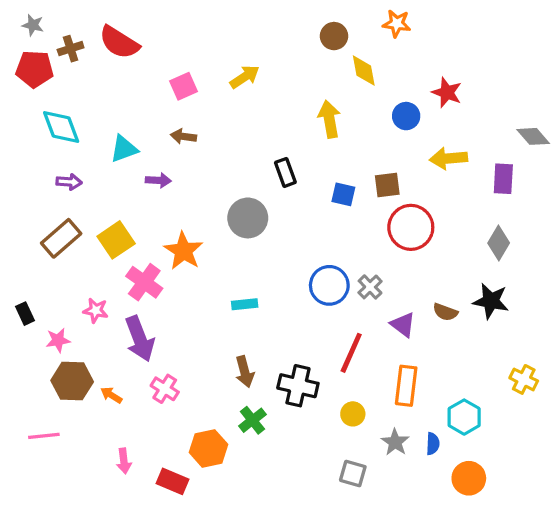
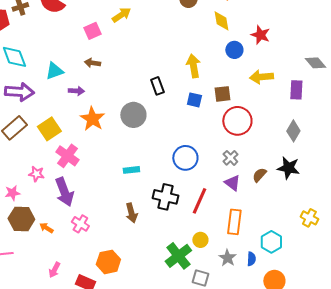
yellow diamond: (364, 71) -> (221, 21), moved
yellow arrow: (245, 77) -> (121, 15), moved
yellow arrow: (329, 119) -> (193, 66), moved
purple arrow: (69, 182) -> (19, 92), size x1.8
orange star: (183, 251) -> (92, 119), moved
gray cross: (370, 287) -> (230, 158), moved
brown semicircle: (445, 312) -> (259, 175), turned 112
black cross: (298, 386) -> (165, 197), moved
green cross: (252, 420) -> (178, 256), moved, size x1.5
pink arrow: (124, 461) -> (54, 270), turned 35

